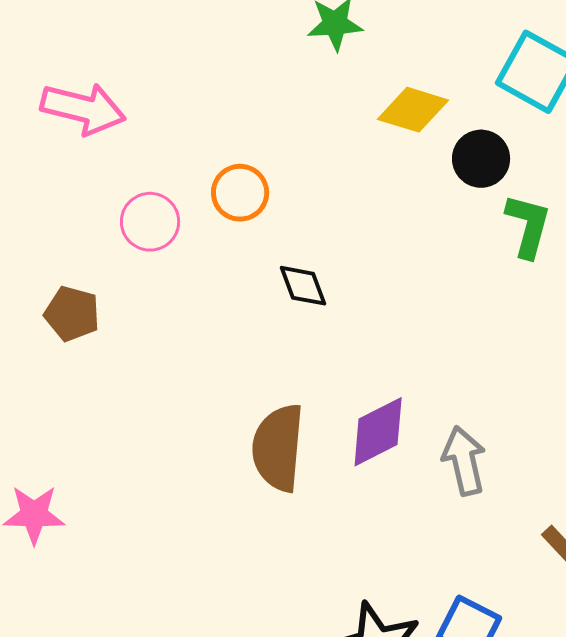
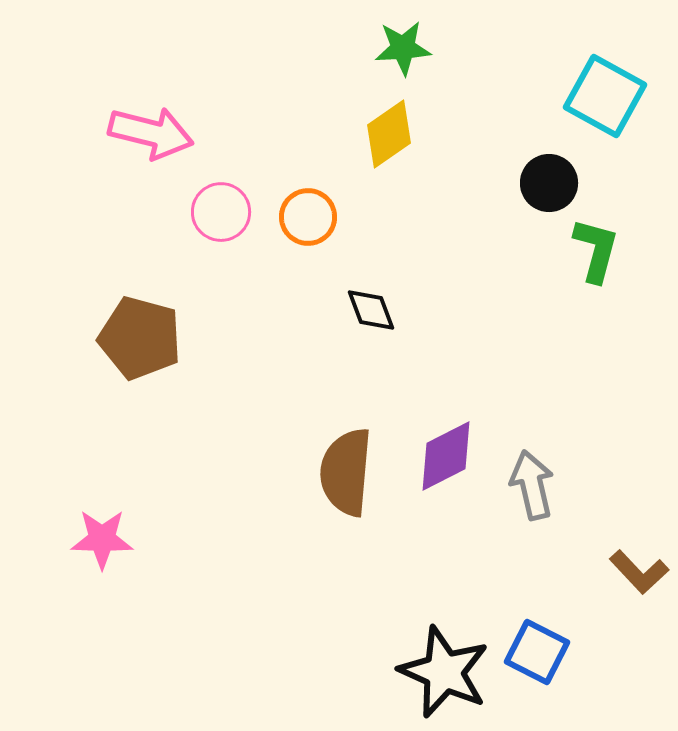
yellow diamond: (413, 110) -> (389, 134), moved, turned -52
pink circle: (150, 222) -> (221, 212), moved
brown pentagon: (72, 314) -> (140, 338), size x1.5

